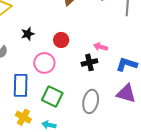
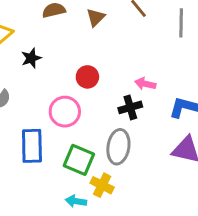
black star: (28, 34) -> (31, 58), moved
gray ellipse: (91, 101) -> (118, 147), moved
yellow cross: (23, 117) -> (102, 185), moved

